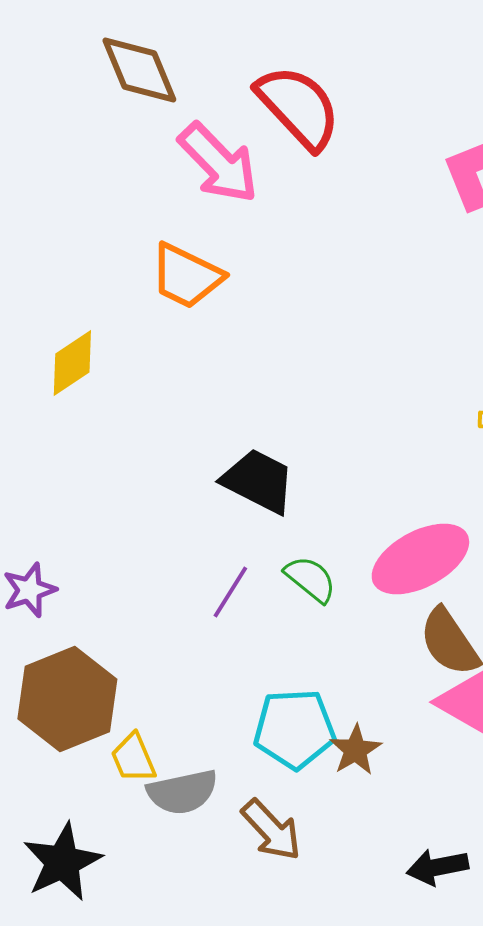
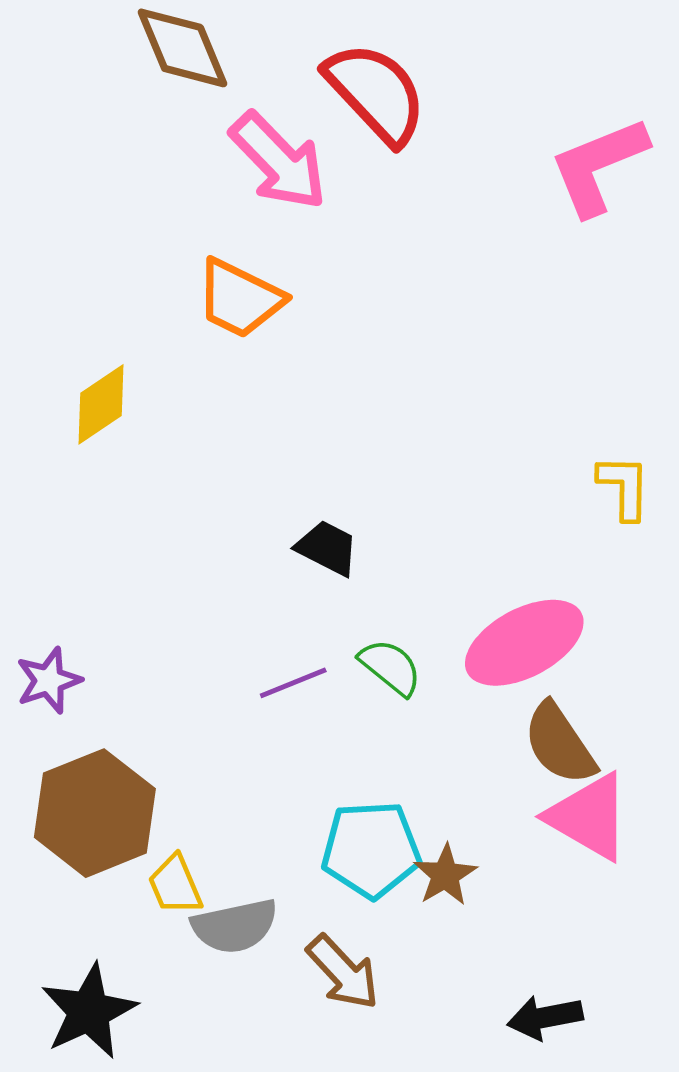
black trapezoid: (258, 481) -> (327, 548), size x0.7
purple line: (230, 592) -> (293, 683), turned 36

